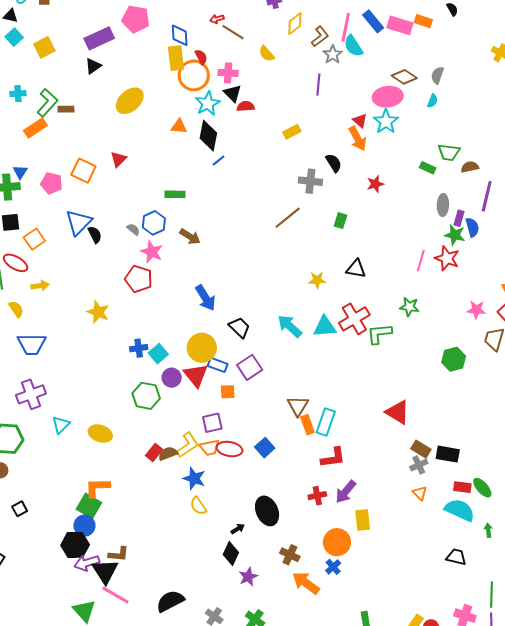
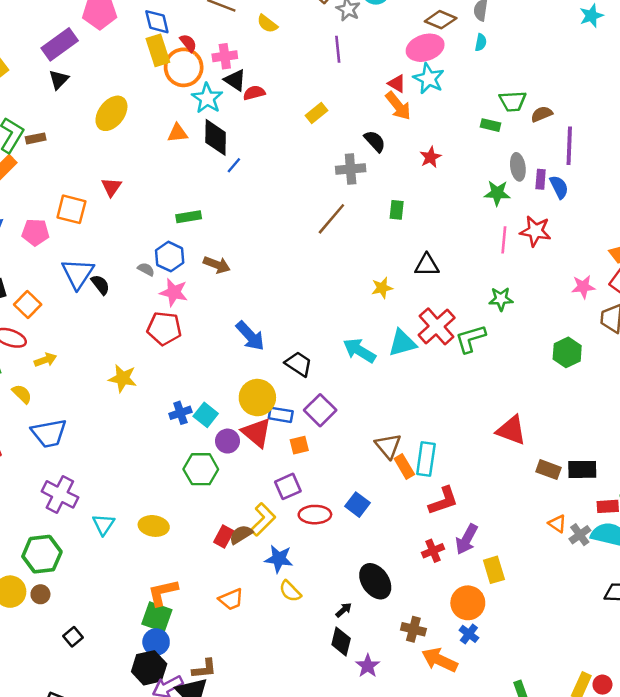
green star: (455, 235) -> (497, 193), moved
purple cross: (31, 394) -> (60, 494), turned -32
orange trapezoid: (210, 448) -> (231, 599), moved
gray cross: (419, 465) -> (580, 535), moved

